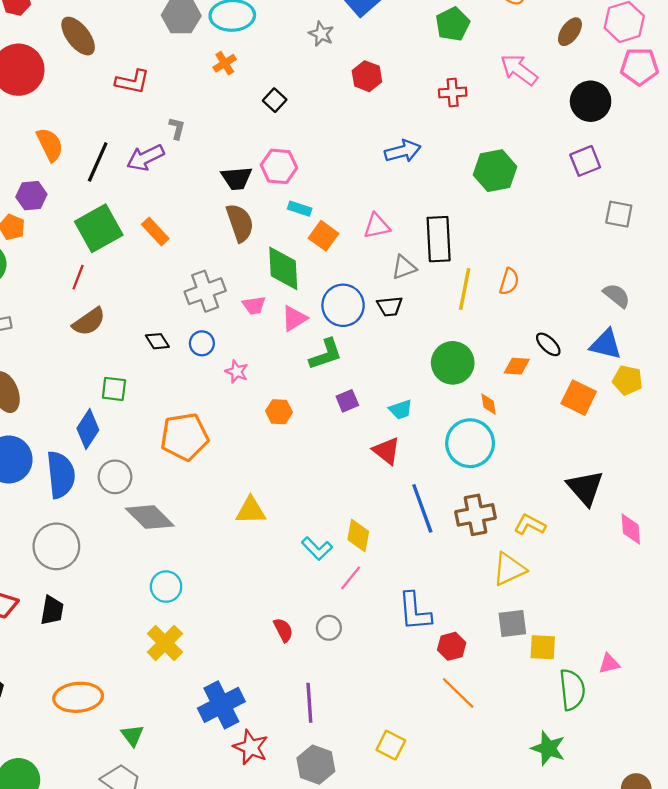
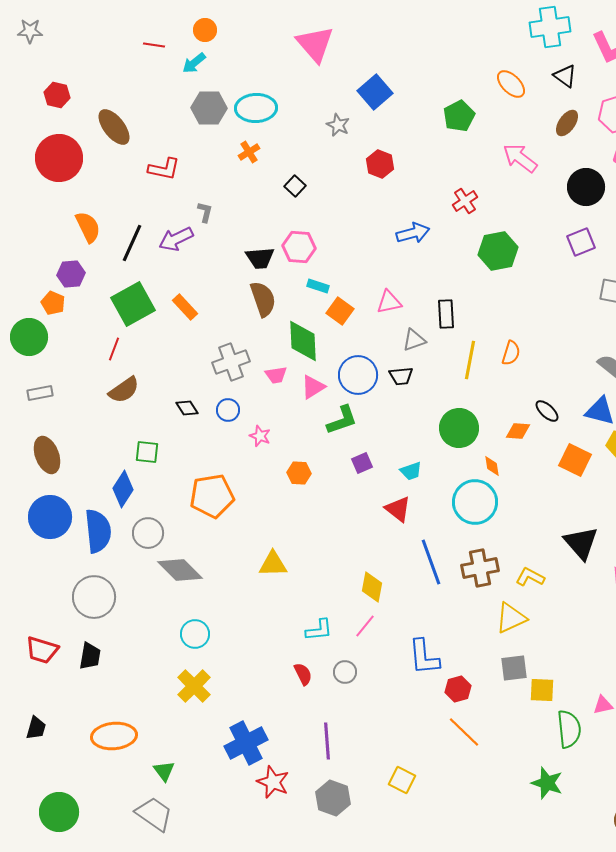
red cross: (453, 92) -> (465, 201), moved, turned -30
black rectangle: (439, 239) -> (446, 314), size x0.7
cyan L-shape: (317, 549) -> (319, 630), moved, turned -52

